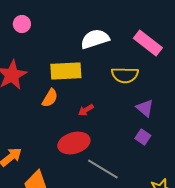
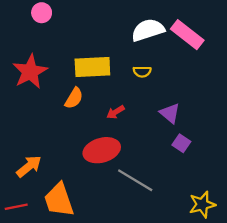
white semicircle: (95, 39) -> (148, 30), moved
yellow semicircle: (125, 75) -> (142, 72), moved, size x0.6
purple triangle: (145, 108) -> (170, 113), moved

